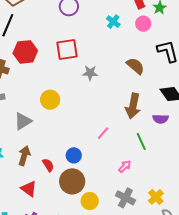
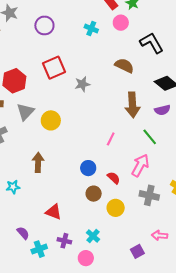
gray triangle: (23, 121) -> (25, 112), moved
brown arrow: (24, 156) -> (38, 162), moved
red semicircle: (48, 165) -> (114, 178), moved
pink arrow: (125, 166) -> (140, 165), size x1.6
brown circle: (72, 181) -> (94, 194), size x0.6

